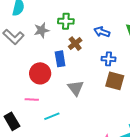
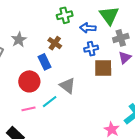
green cross: (66, 21) -> (65, 15), moved
blue arrow: (102, 32) -> (88, 28), moved
cyan line: (52, 116) -> (50, 102), moved

